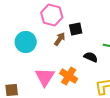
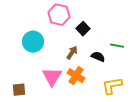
black square: (76, 29) -> (83, 29), turned -32
brown arrow: (60, 39) -> (72, 53), moved

